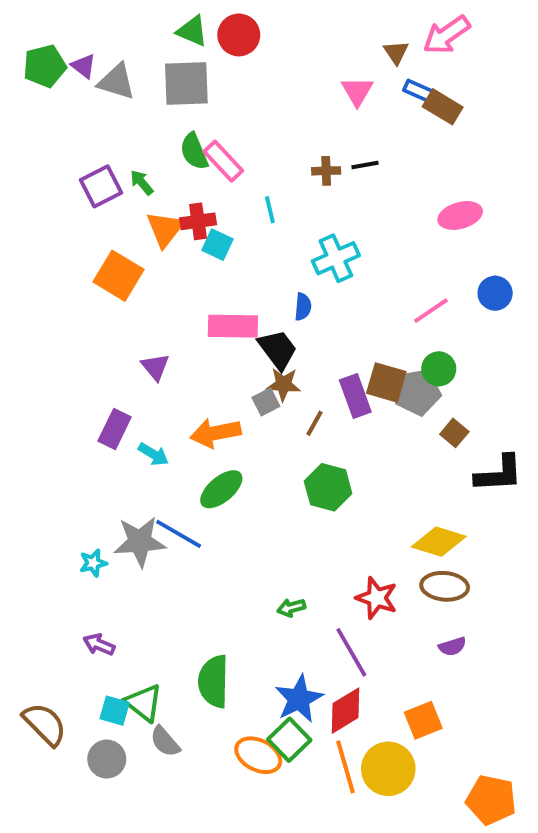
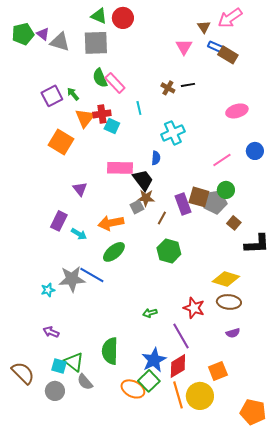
brown cross: (326, 171) -> (168, 88), turned 32

